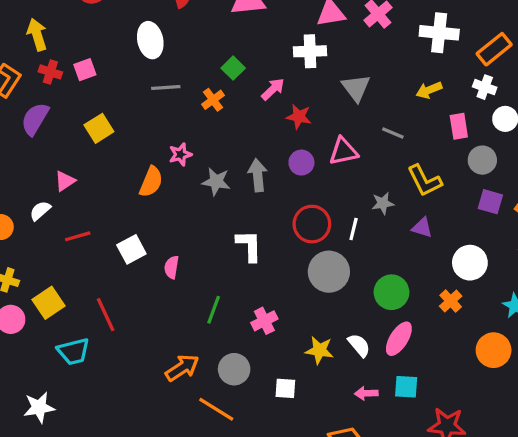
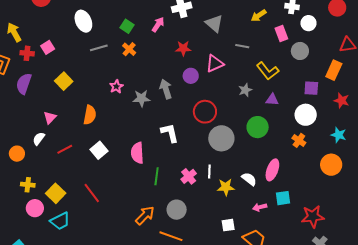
green square: (233, 68) -> (127, 26), moved
pink arrow: (273, 89) -> (158, 25), moved
orange semicircle: (151, 182) -> (90, 115), moved
purple square: (490, 202) -> (311, 88), moved
white line: (354, 229) -> (209, 172), moved
pink semicircle: (172, 267) -> (137, 153), moved, size x1.5
green circle: (391, 292) -> (258, 127), moved
cyan trapezoid: (74, 351) -> (60, 221), moved
white square: (285, 388) -> (228, 225), moved

